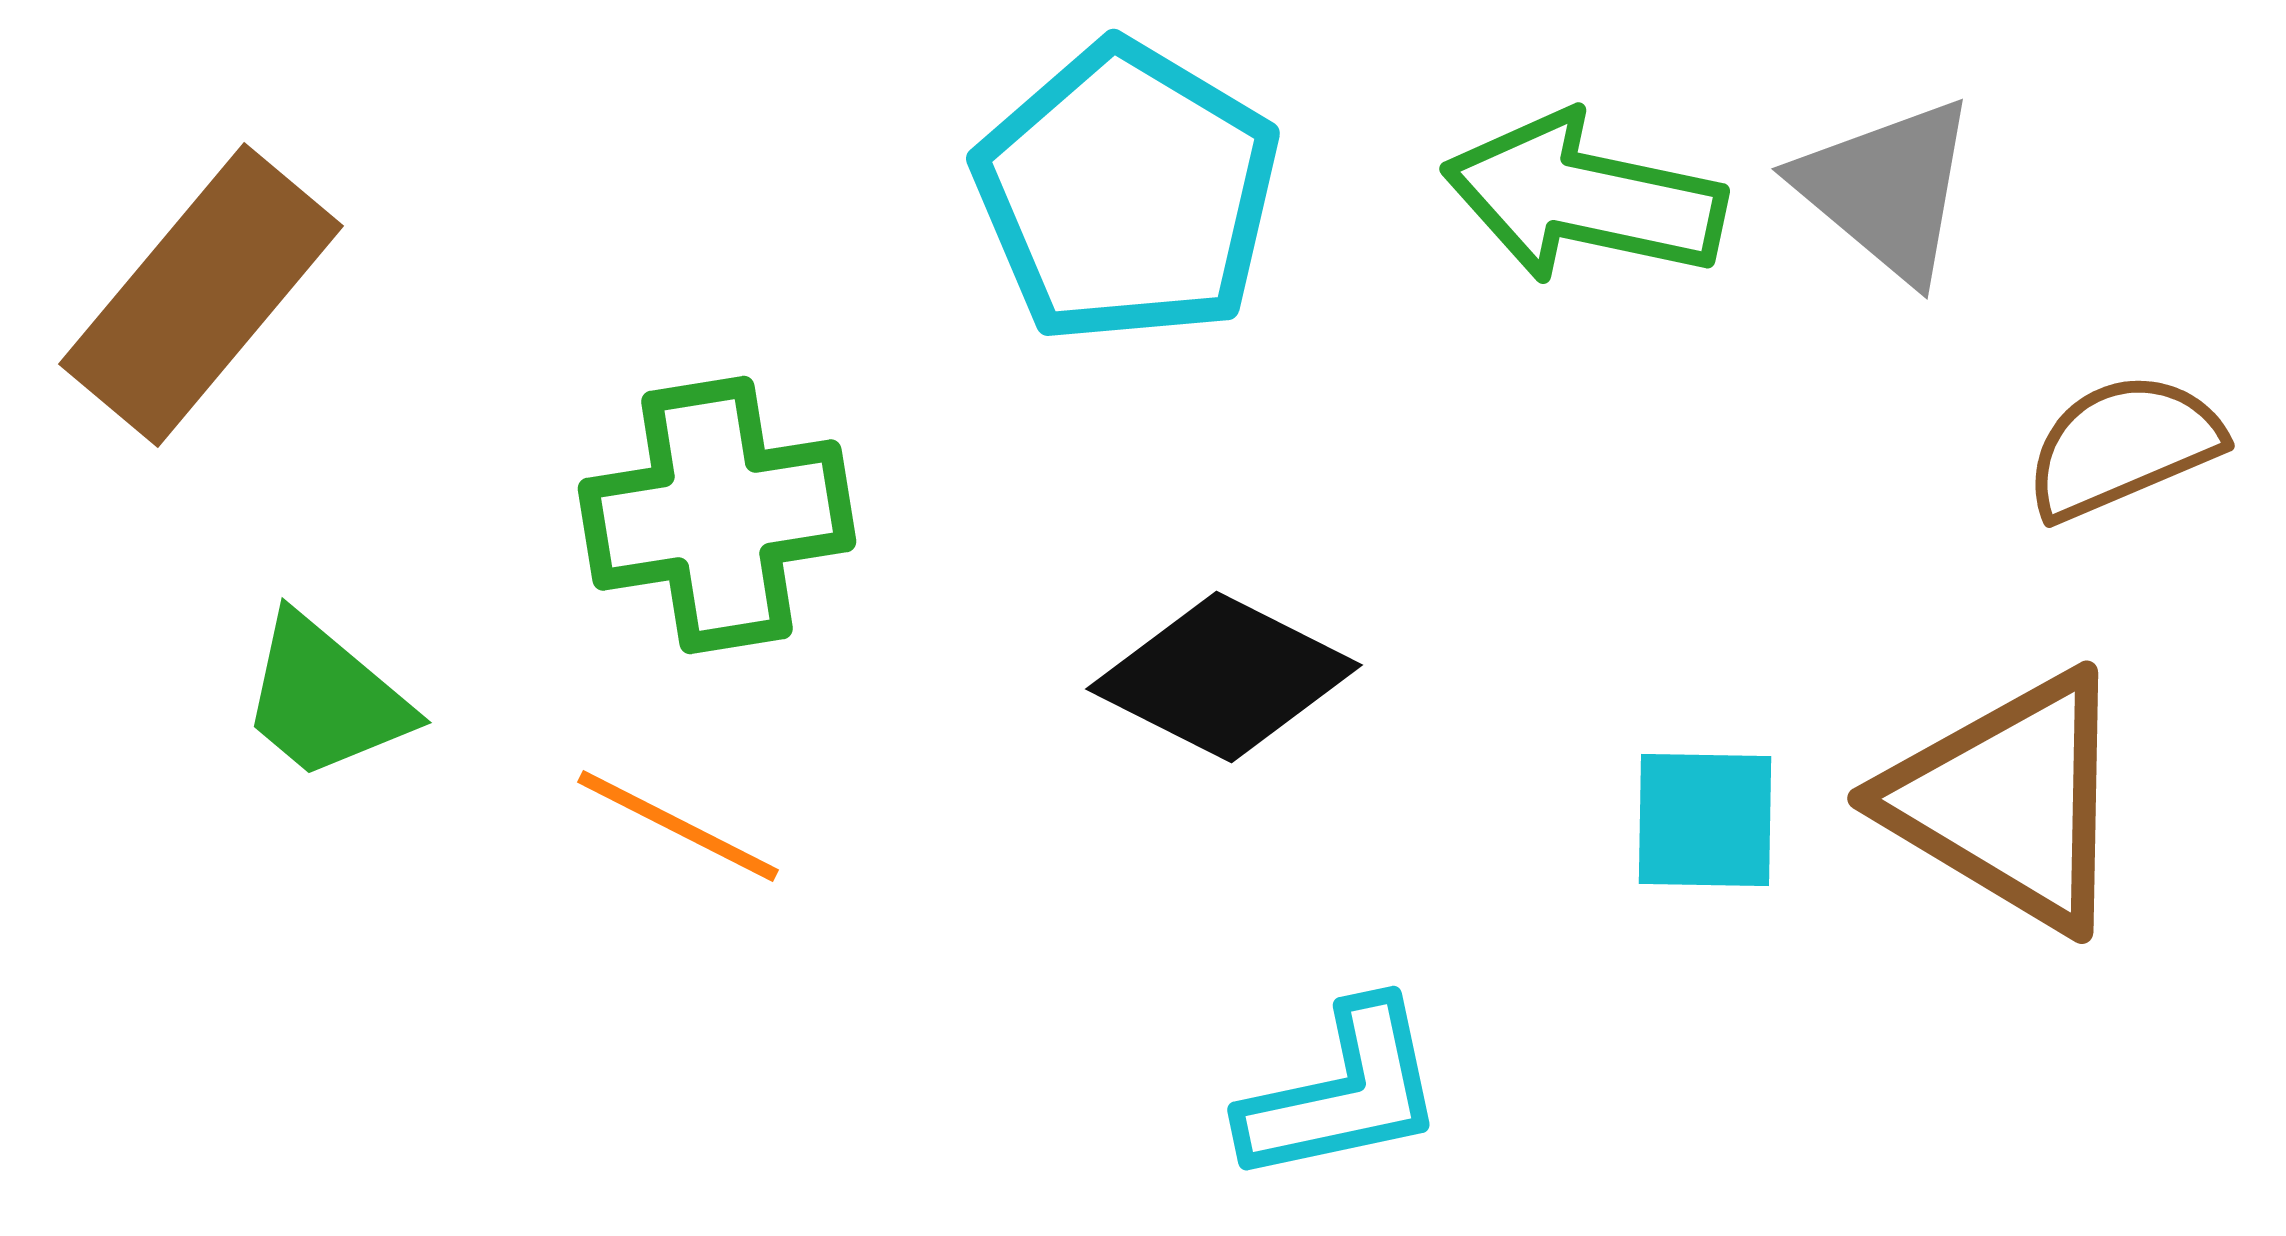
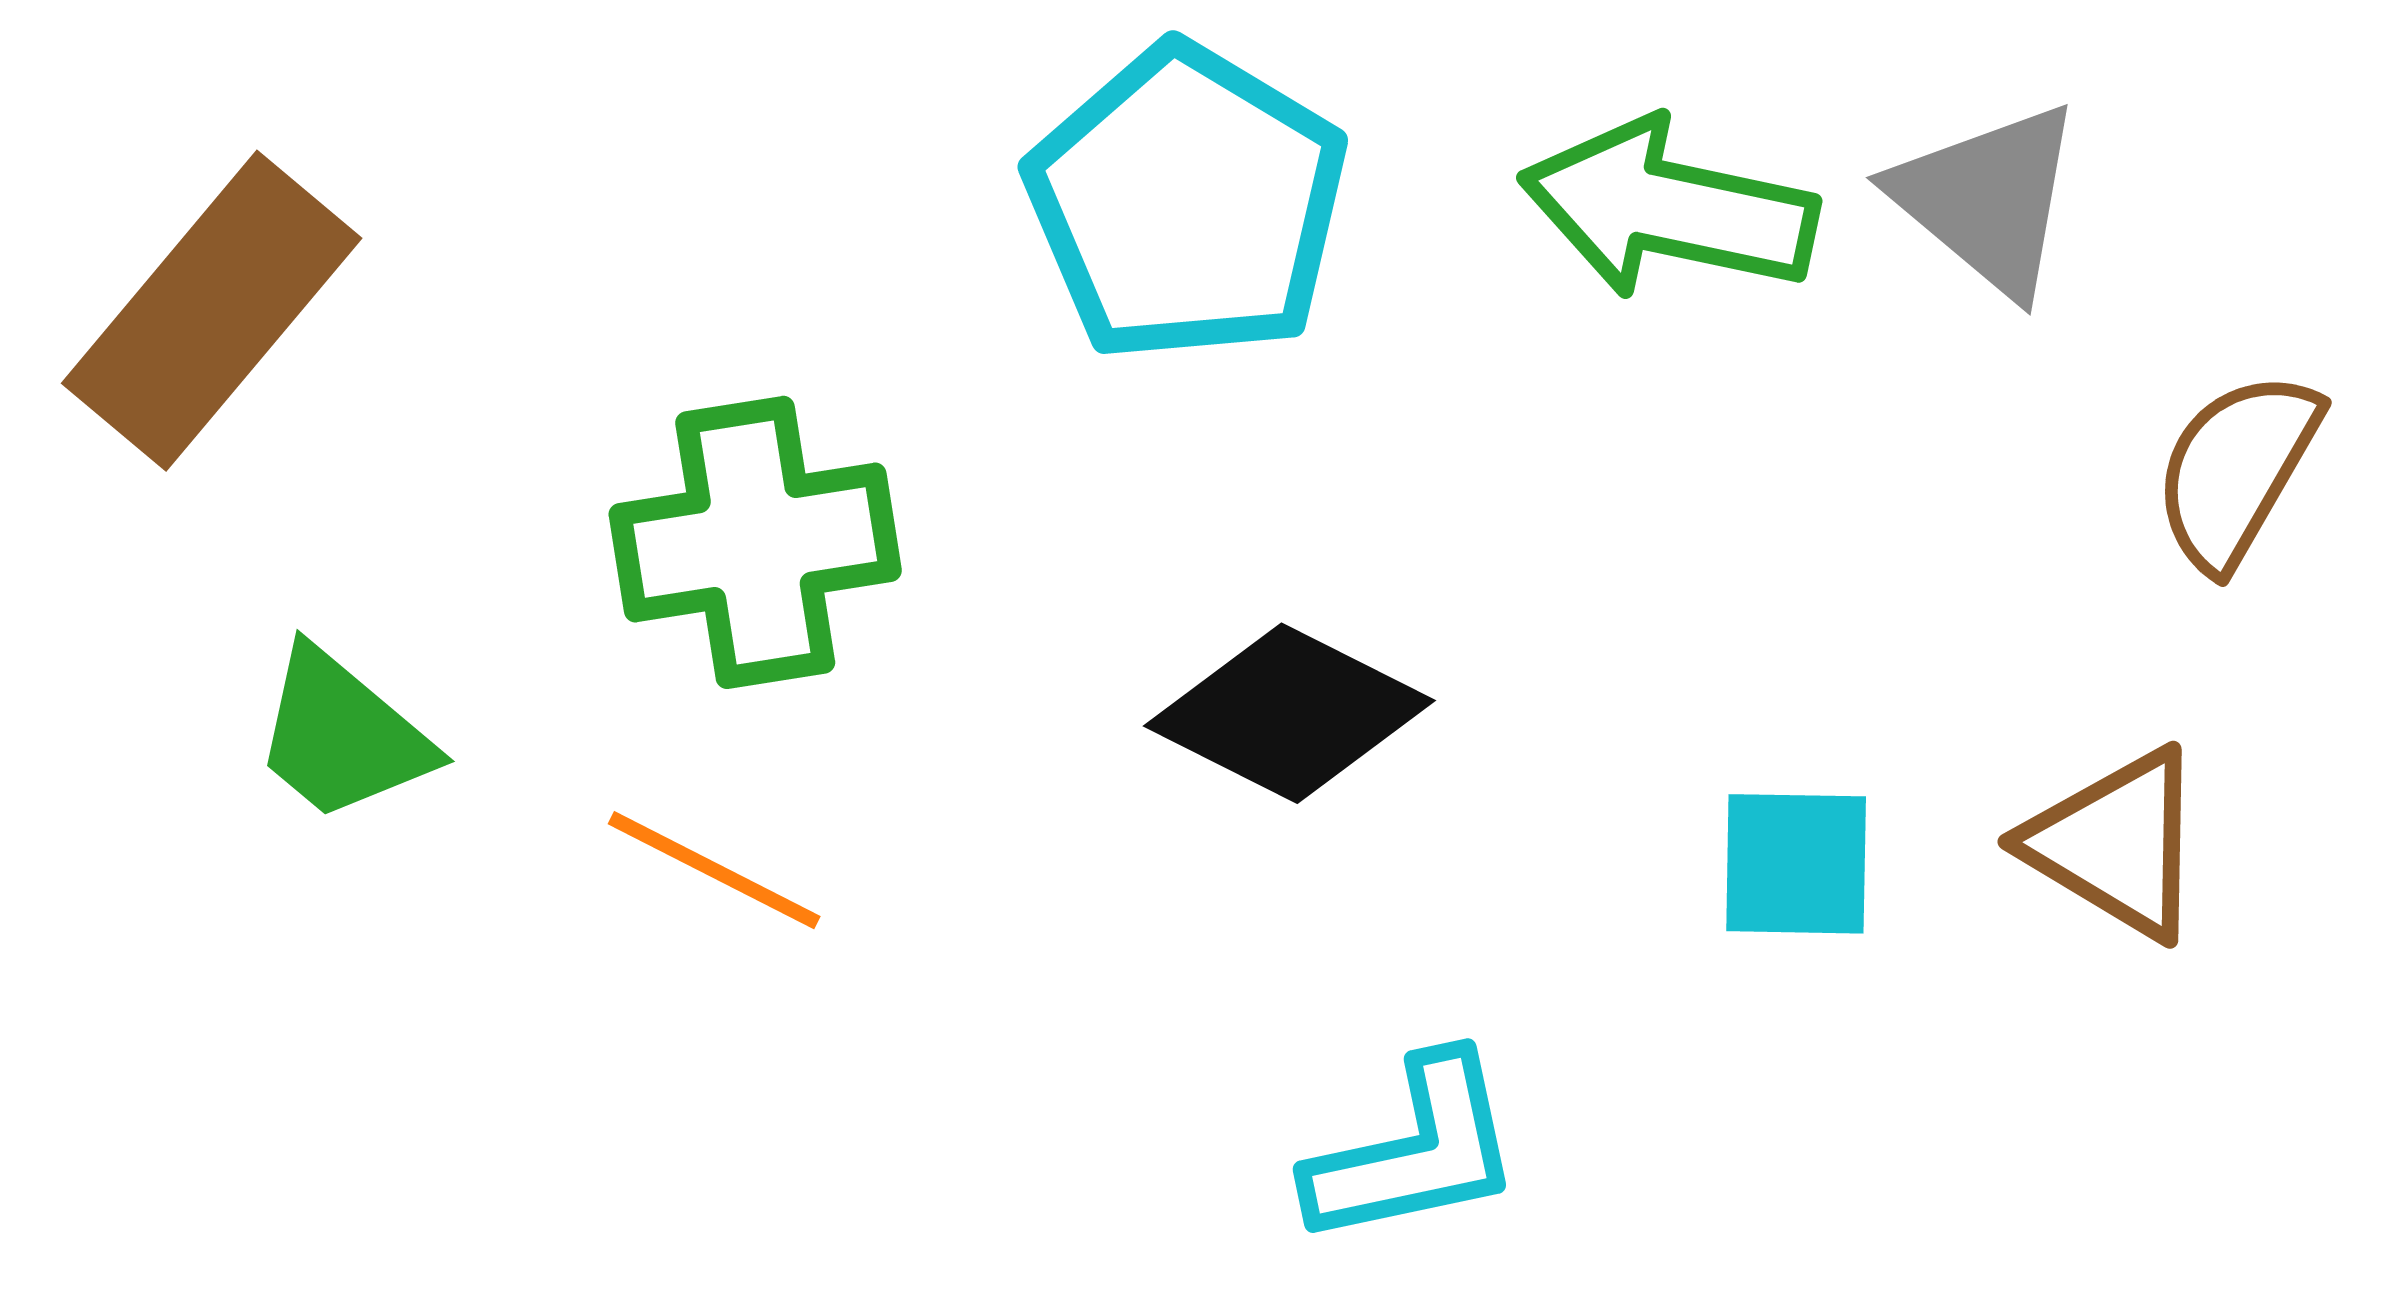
brown semicircle: (2123, 446) -> (2236, 470), turned -37
brown triangle: (2009, 801) -> (2116, 844), size x0.7

